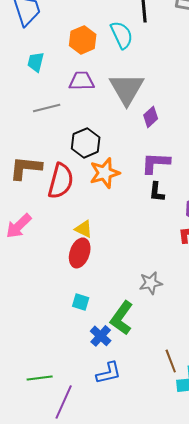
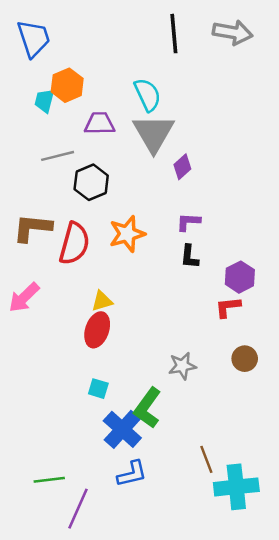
cyan semicircle: (122, 35) -> (148, 95), moved
orange hexagon: (83, 40) -> (67, 85), moved
black hexagon: (86, 143) -> (91, 182), moved
purple L-shape: (156, 163) -> (188, 222), size x0.7
yellow triangle: (84, 229) -> (102, 301), turned -42
blue cross: (101, 336) -> (122, 429), size x1.5

